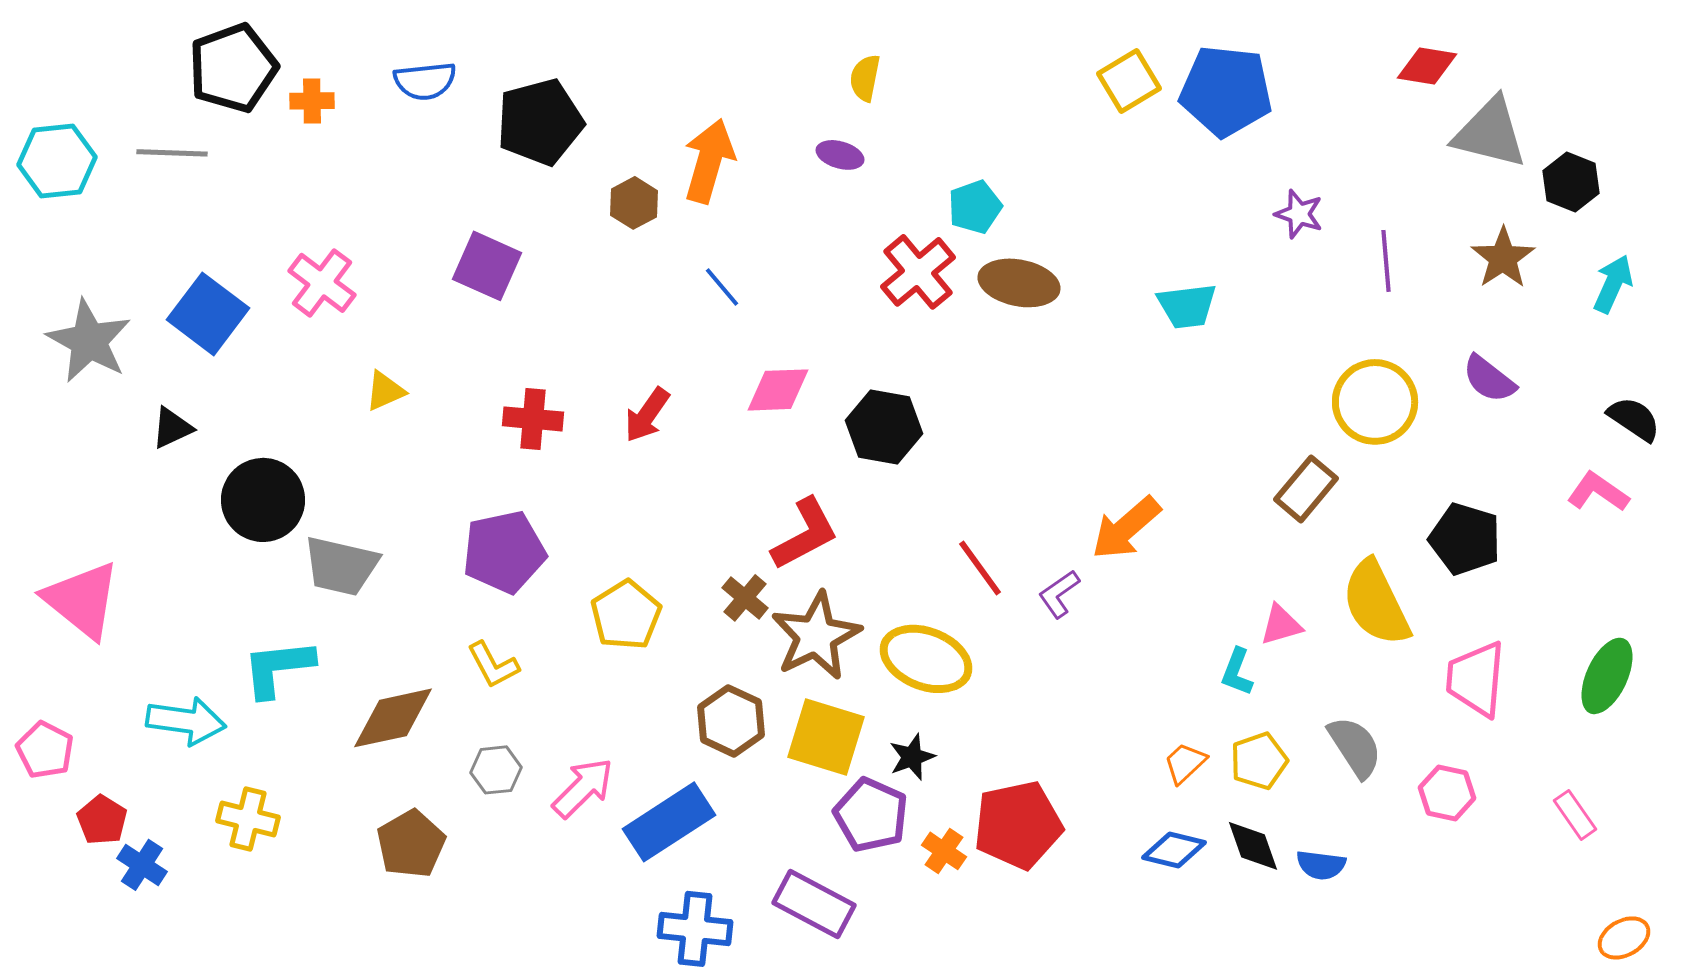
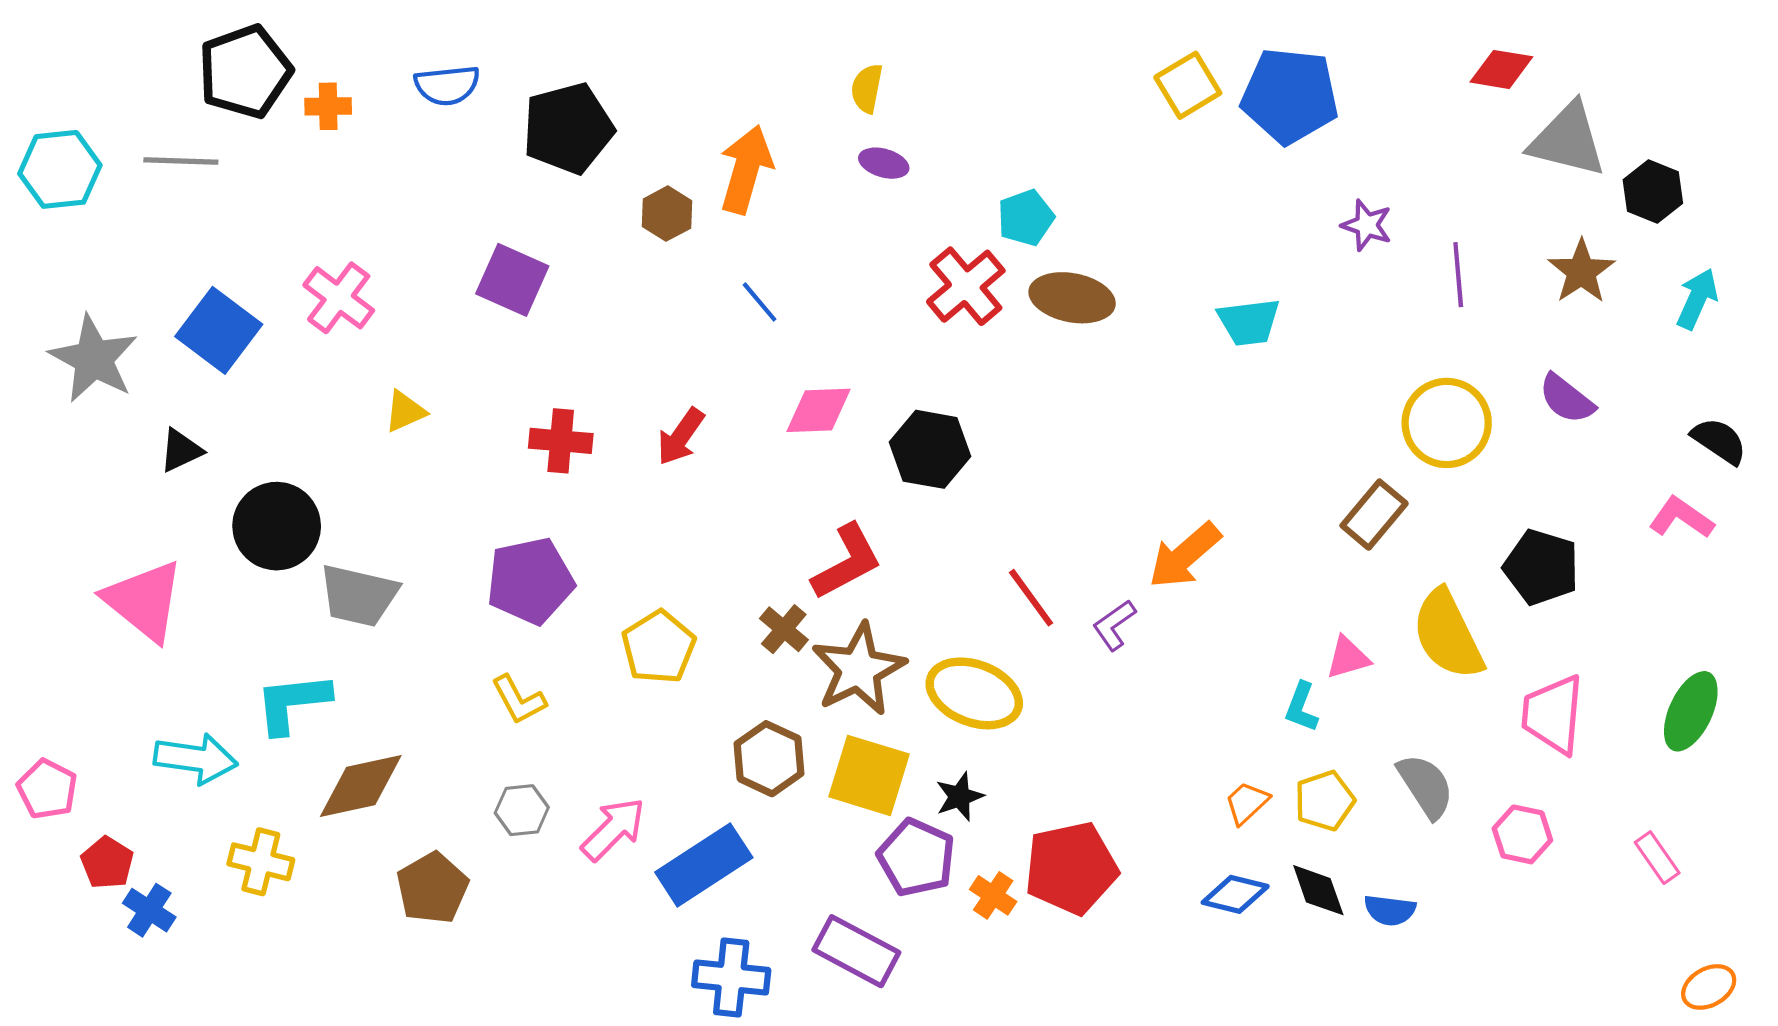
yellow semicircle: (865, 78) -> (867, 88), moved
pink triangle: (82, 600) -> (144, 601), moved
brown diamond: (393, 718) -> (361, 786), moved

